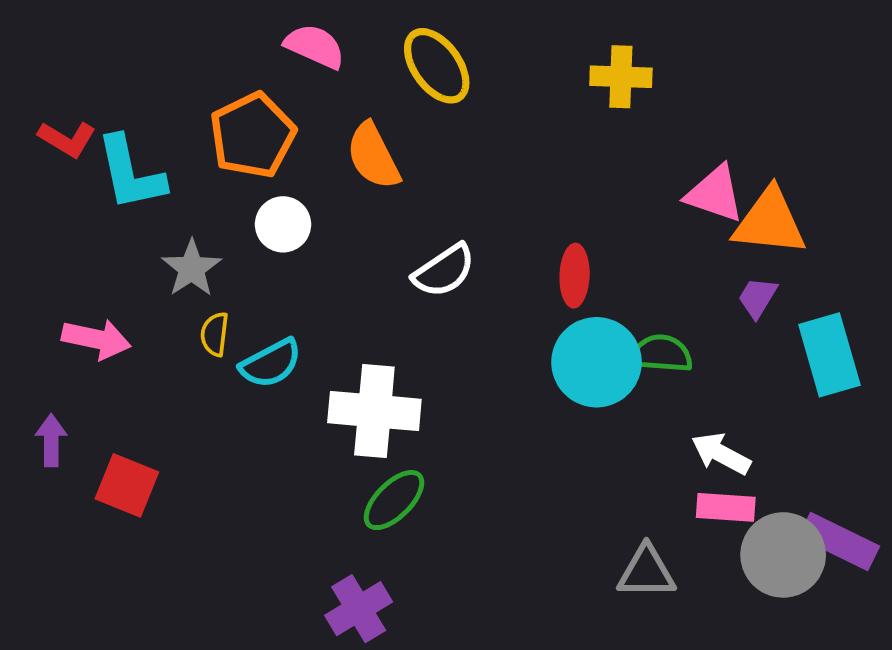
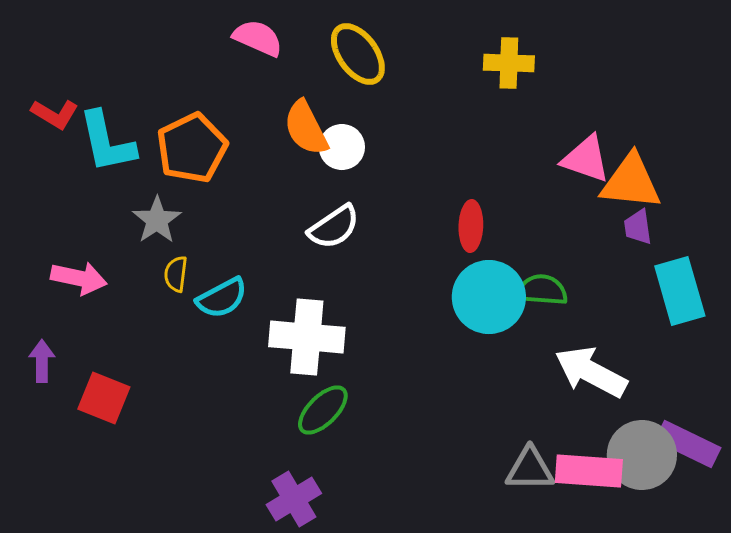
orange pentagon: (253, 135) -> (192, 148), moved
white circle: (283, 224) -> (342, 147), moved
white semicircle: (444, 271) -> (334, 227), moved
purple trapezoid: (758, 298) -> (638, 227), moved, turned -39
white arrow: (721, 454) -> (591, 372), size x1.5
pink rectangle: (726, 507) -> (589, 471), moved, size x1.4

